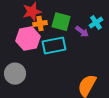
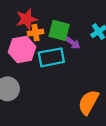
purple arrow: (82, 32) -> (73, 43), moved

